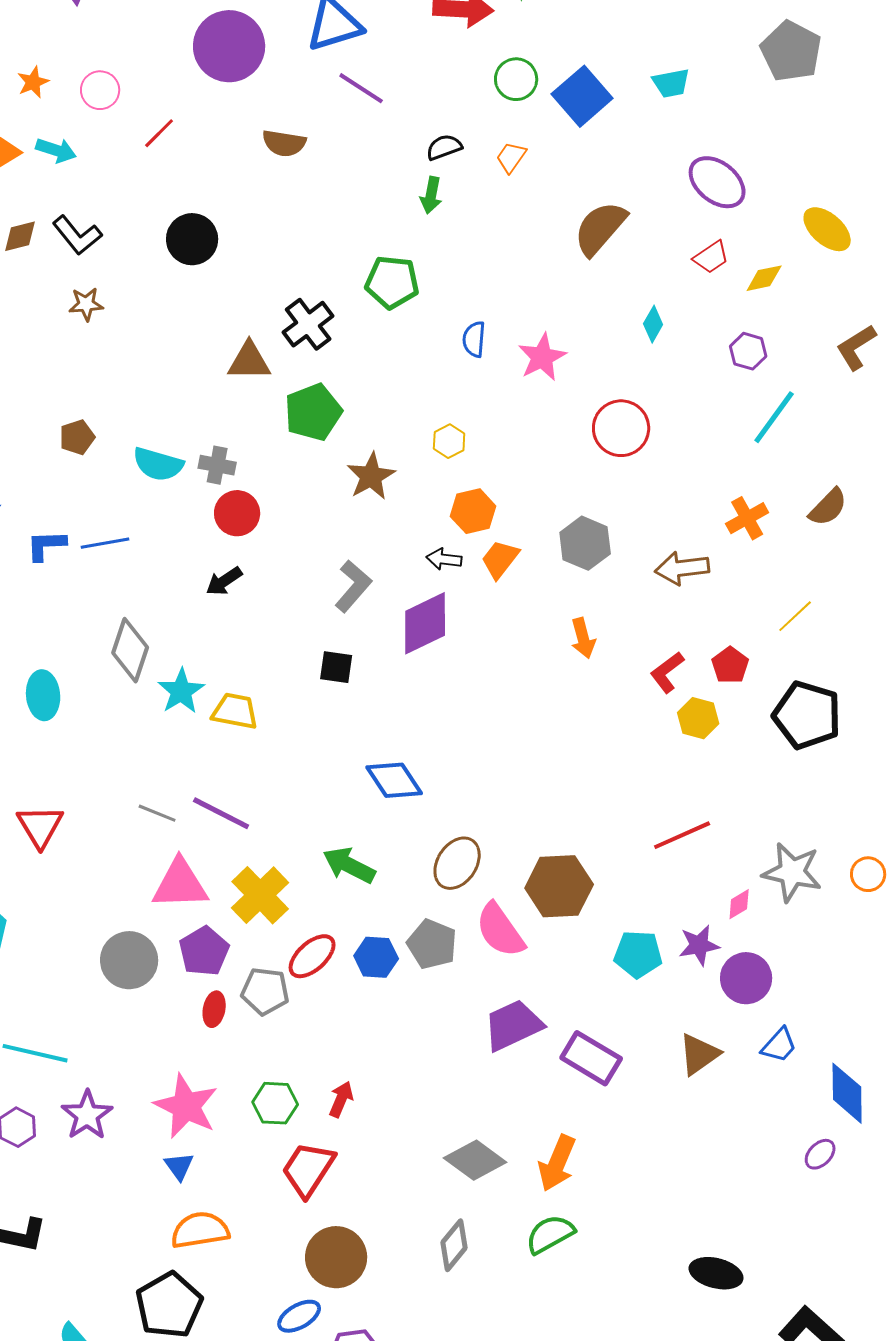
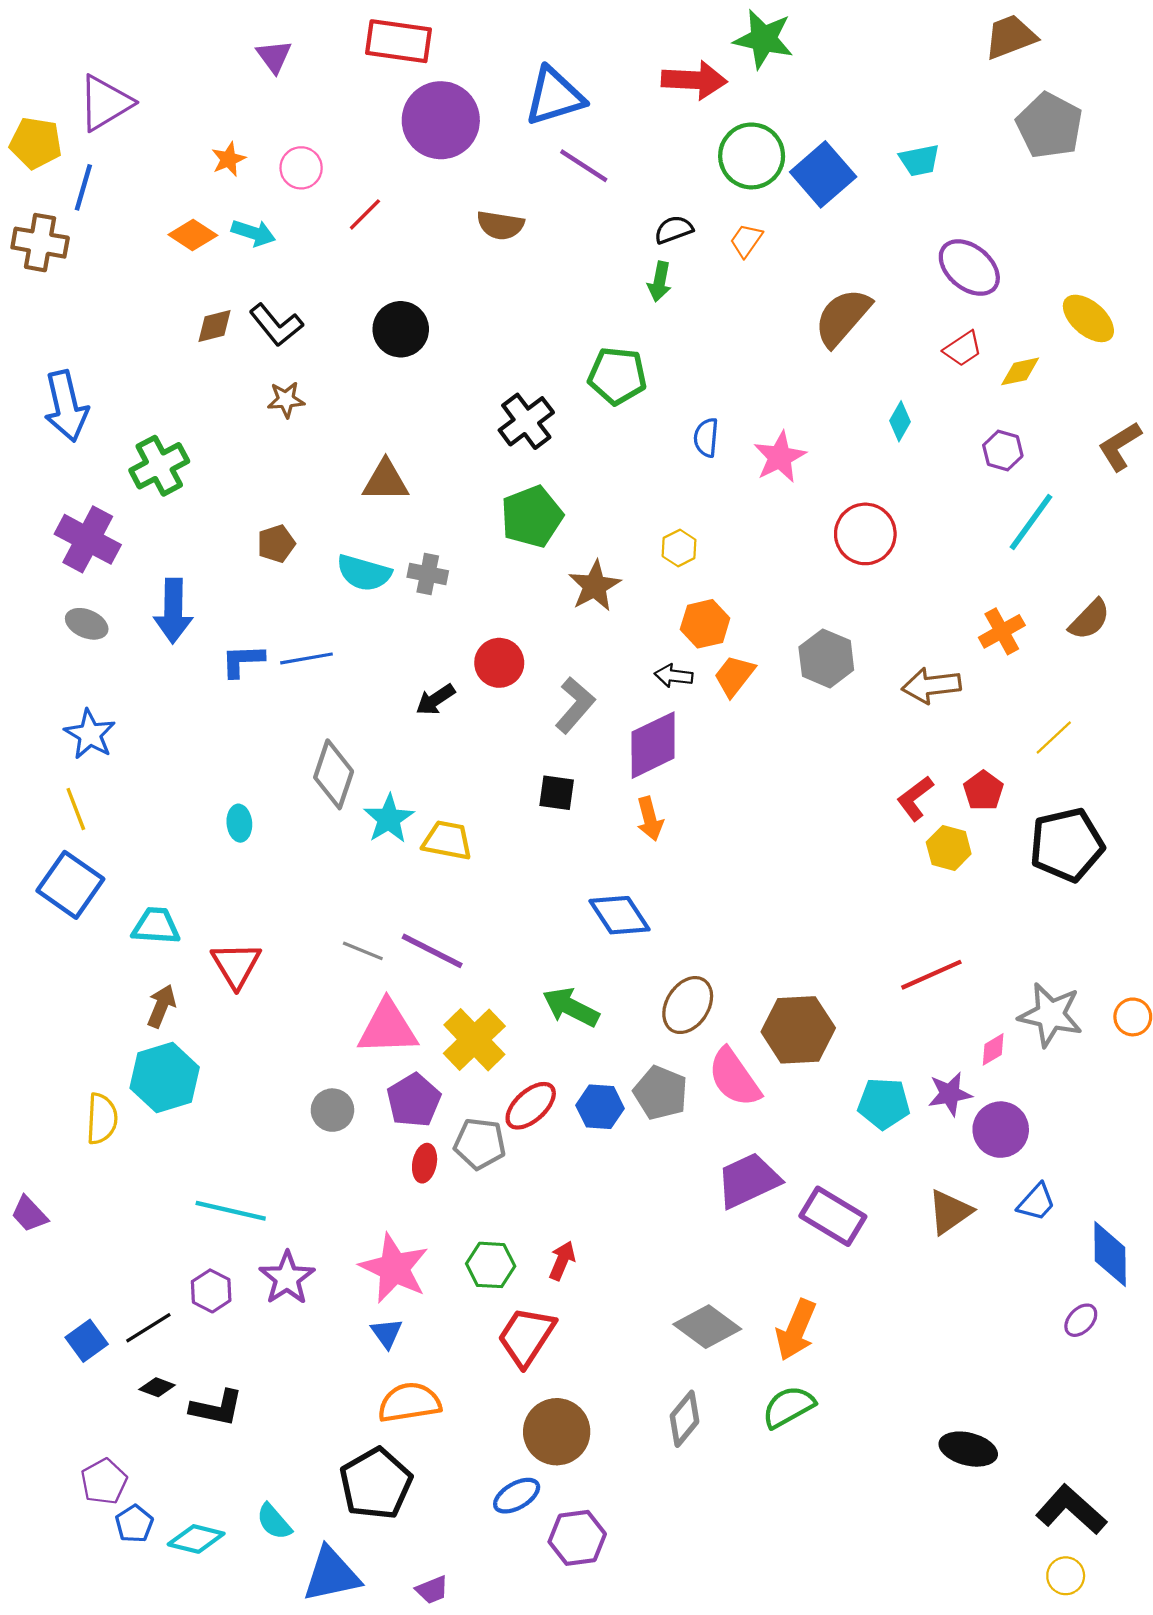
green circle: (516, 79) -> (752, 156), size x1.4
brown triangle: (249, 361) -> (386, 481), moved
red circle: (237, 513) -> (499, 663), moved
orange arrow: (583, 638) -> (650, 819), moved
cyan ellipse: (43, 695) -> (239, 823), size x0.7
black pentagon: (807, 715) -> (1067, 845), turned -30
gray circle: (129, 960) -> (332, 1110), size x0.7

